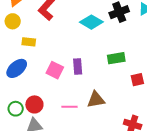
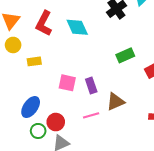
cyan diamond: (91, 22) -> (77, 27), moved, turned 50
purple rectangle: (78, 67) -> (91, 86), moved
blue ellipse: (17, 68) -> (31, 107), moved

